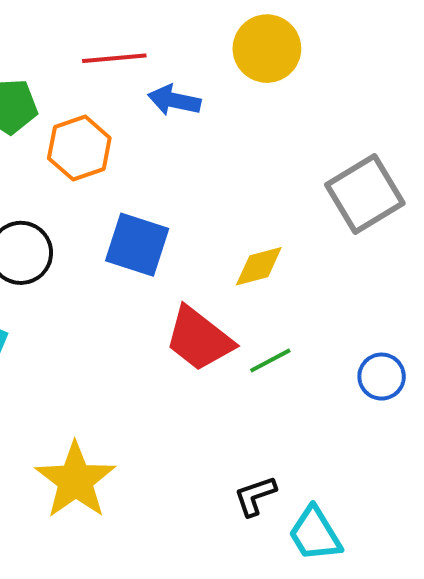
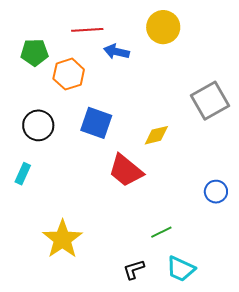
green line: (270, 360) -> (161, 232), moved
black L-shape: (255, 496) -> (134, 269), moved
cyan trapezoid: (315, 534) -> (181, 269), turned -36

